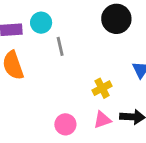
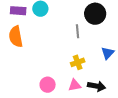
gray line: (60, 46) -> (77, 31), moved

